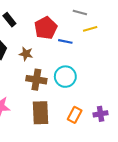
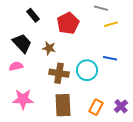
blue line: (65, 41) -> (110, 58), moved
purple cross: (101, 114) -> (121, 106), turned -32

